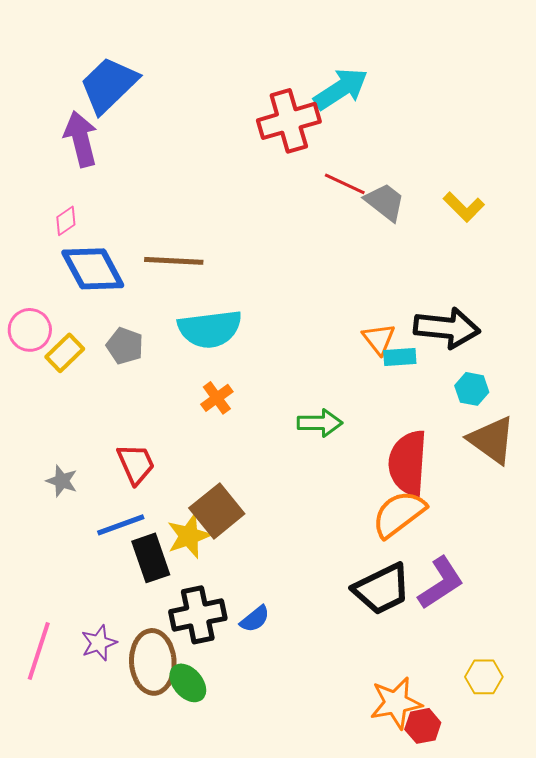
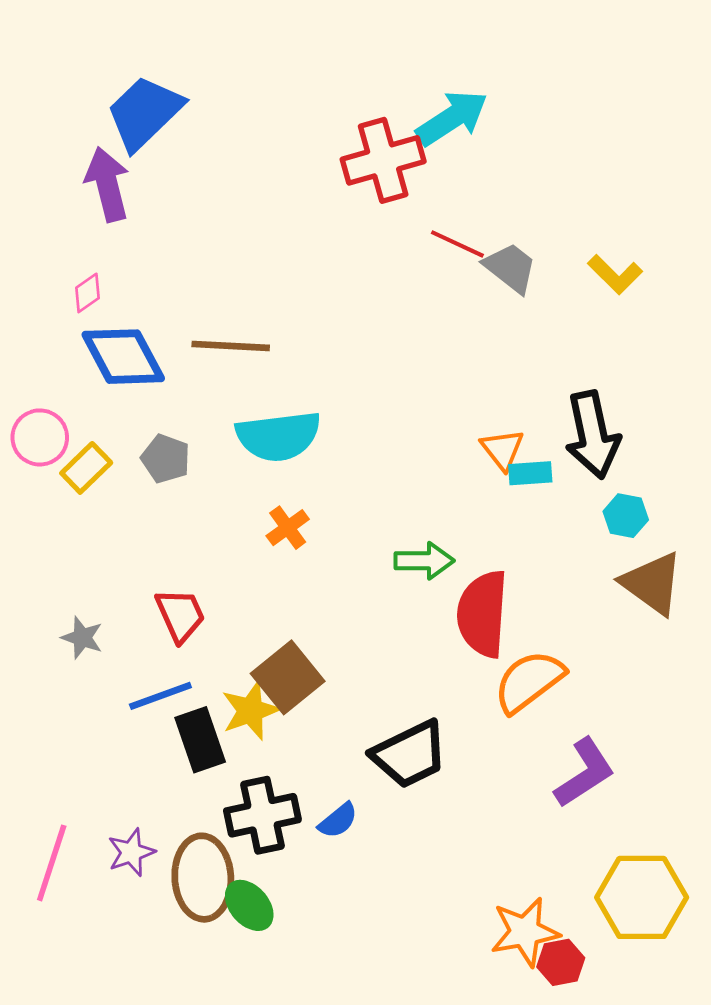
black arrow: (447, 328) -> (593, 435), turned 72
red semicircle: (408, 463) -> (483, 614), moved
black trapezoid: (382, 589) -> (410, 754), moved
yellow hexagon: (484, 677) -> (642, 897), size x1.8

